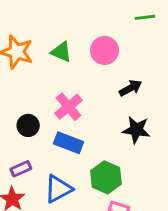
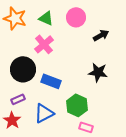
black arrow: (130, 88) -> (101, 35), moved
pink cross: (68, 107) -> (44, 44), moved
black circle: (28, 125) -> (23, 69), size x1.6

